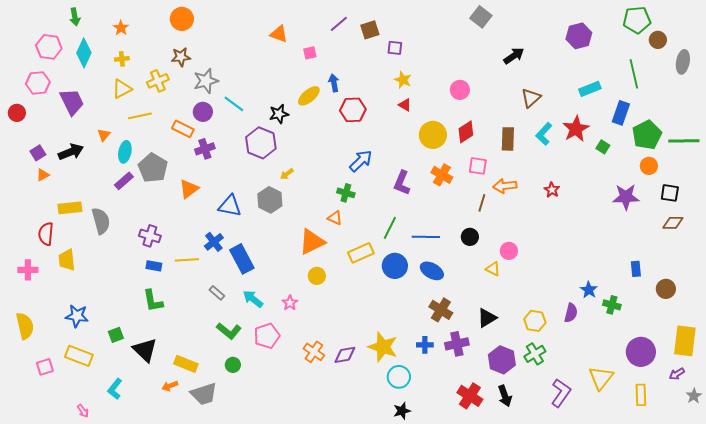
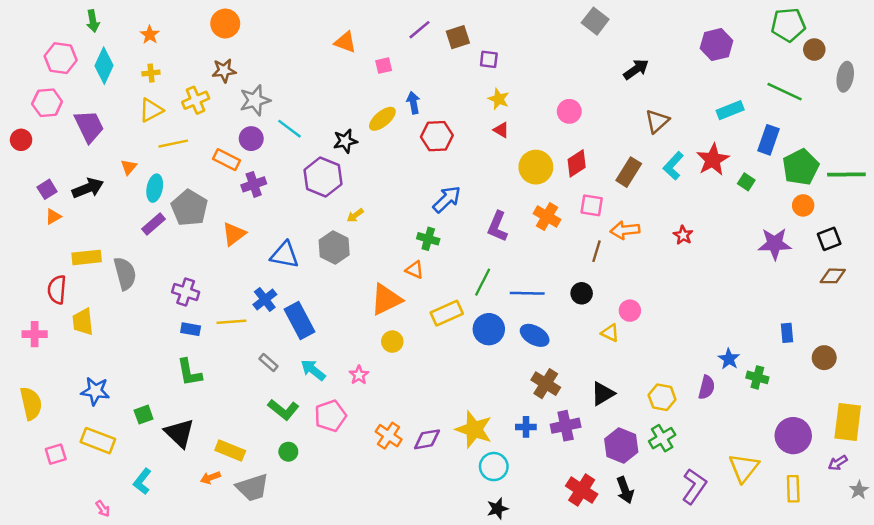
green line: (634, 74) -> (785, 92), turned -52
brown rectangle: (508, 139) -> (629, 172), turned 30
black square: (670, 193) -> (829, 239), turned -30

